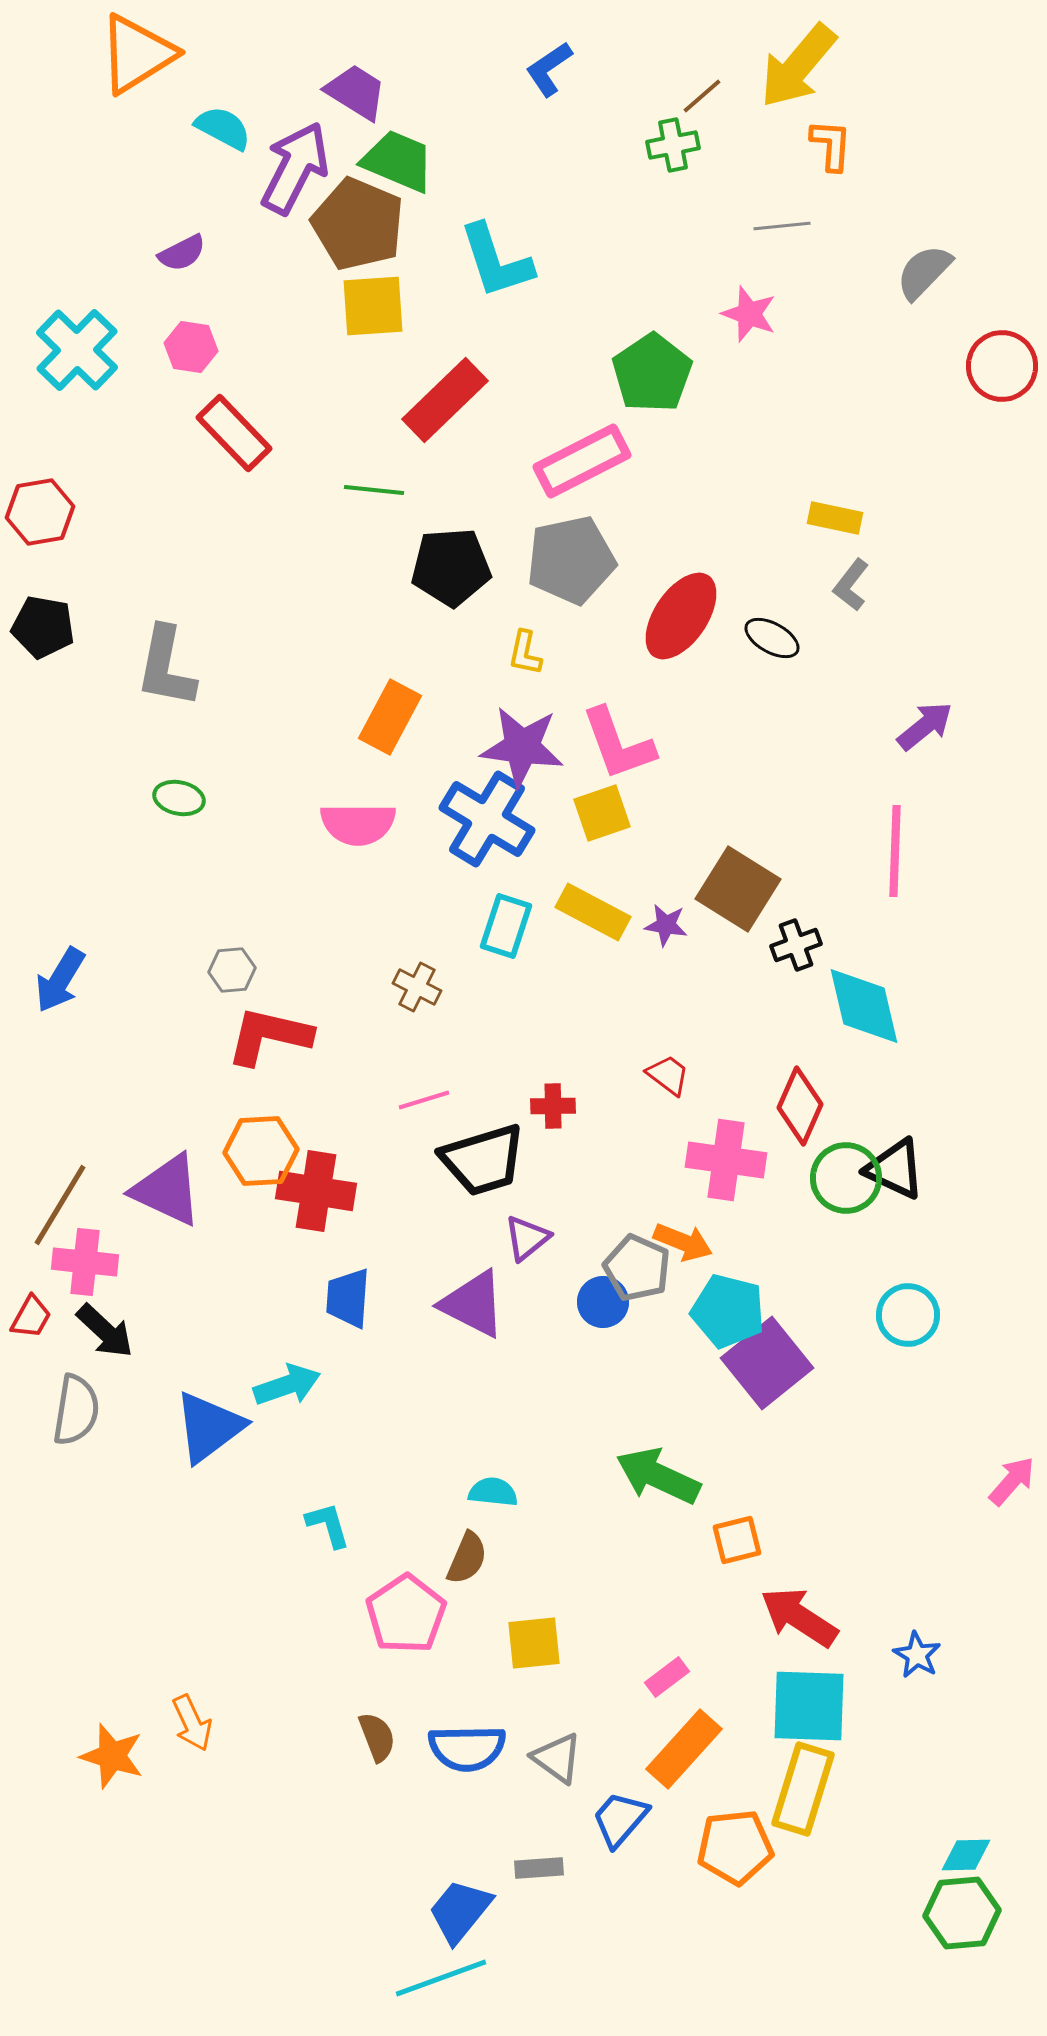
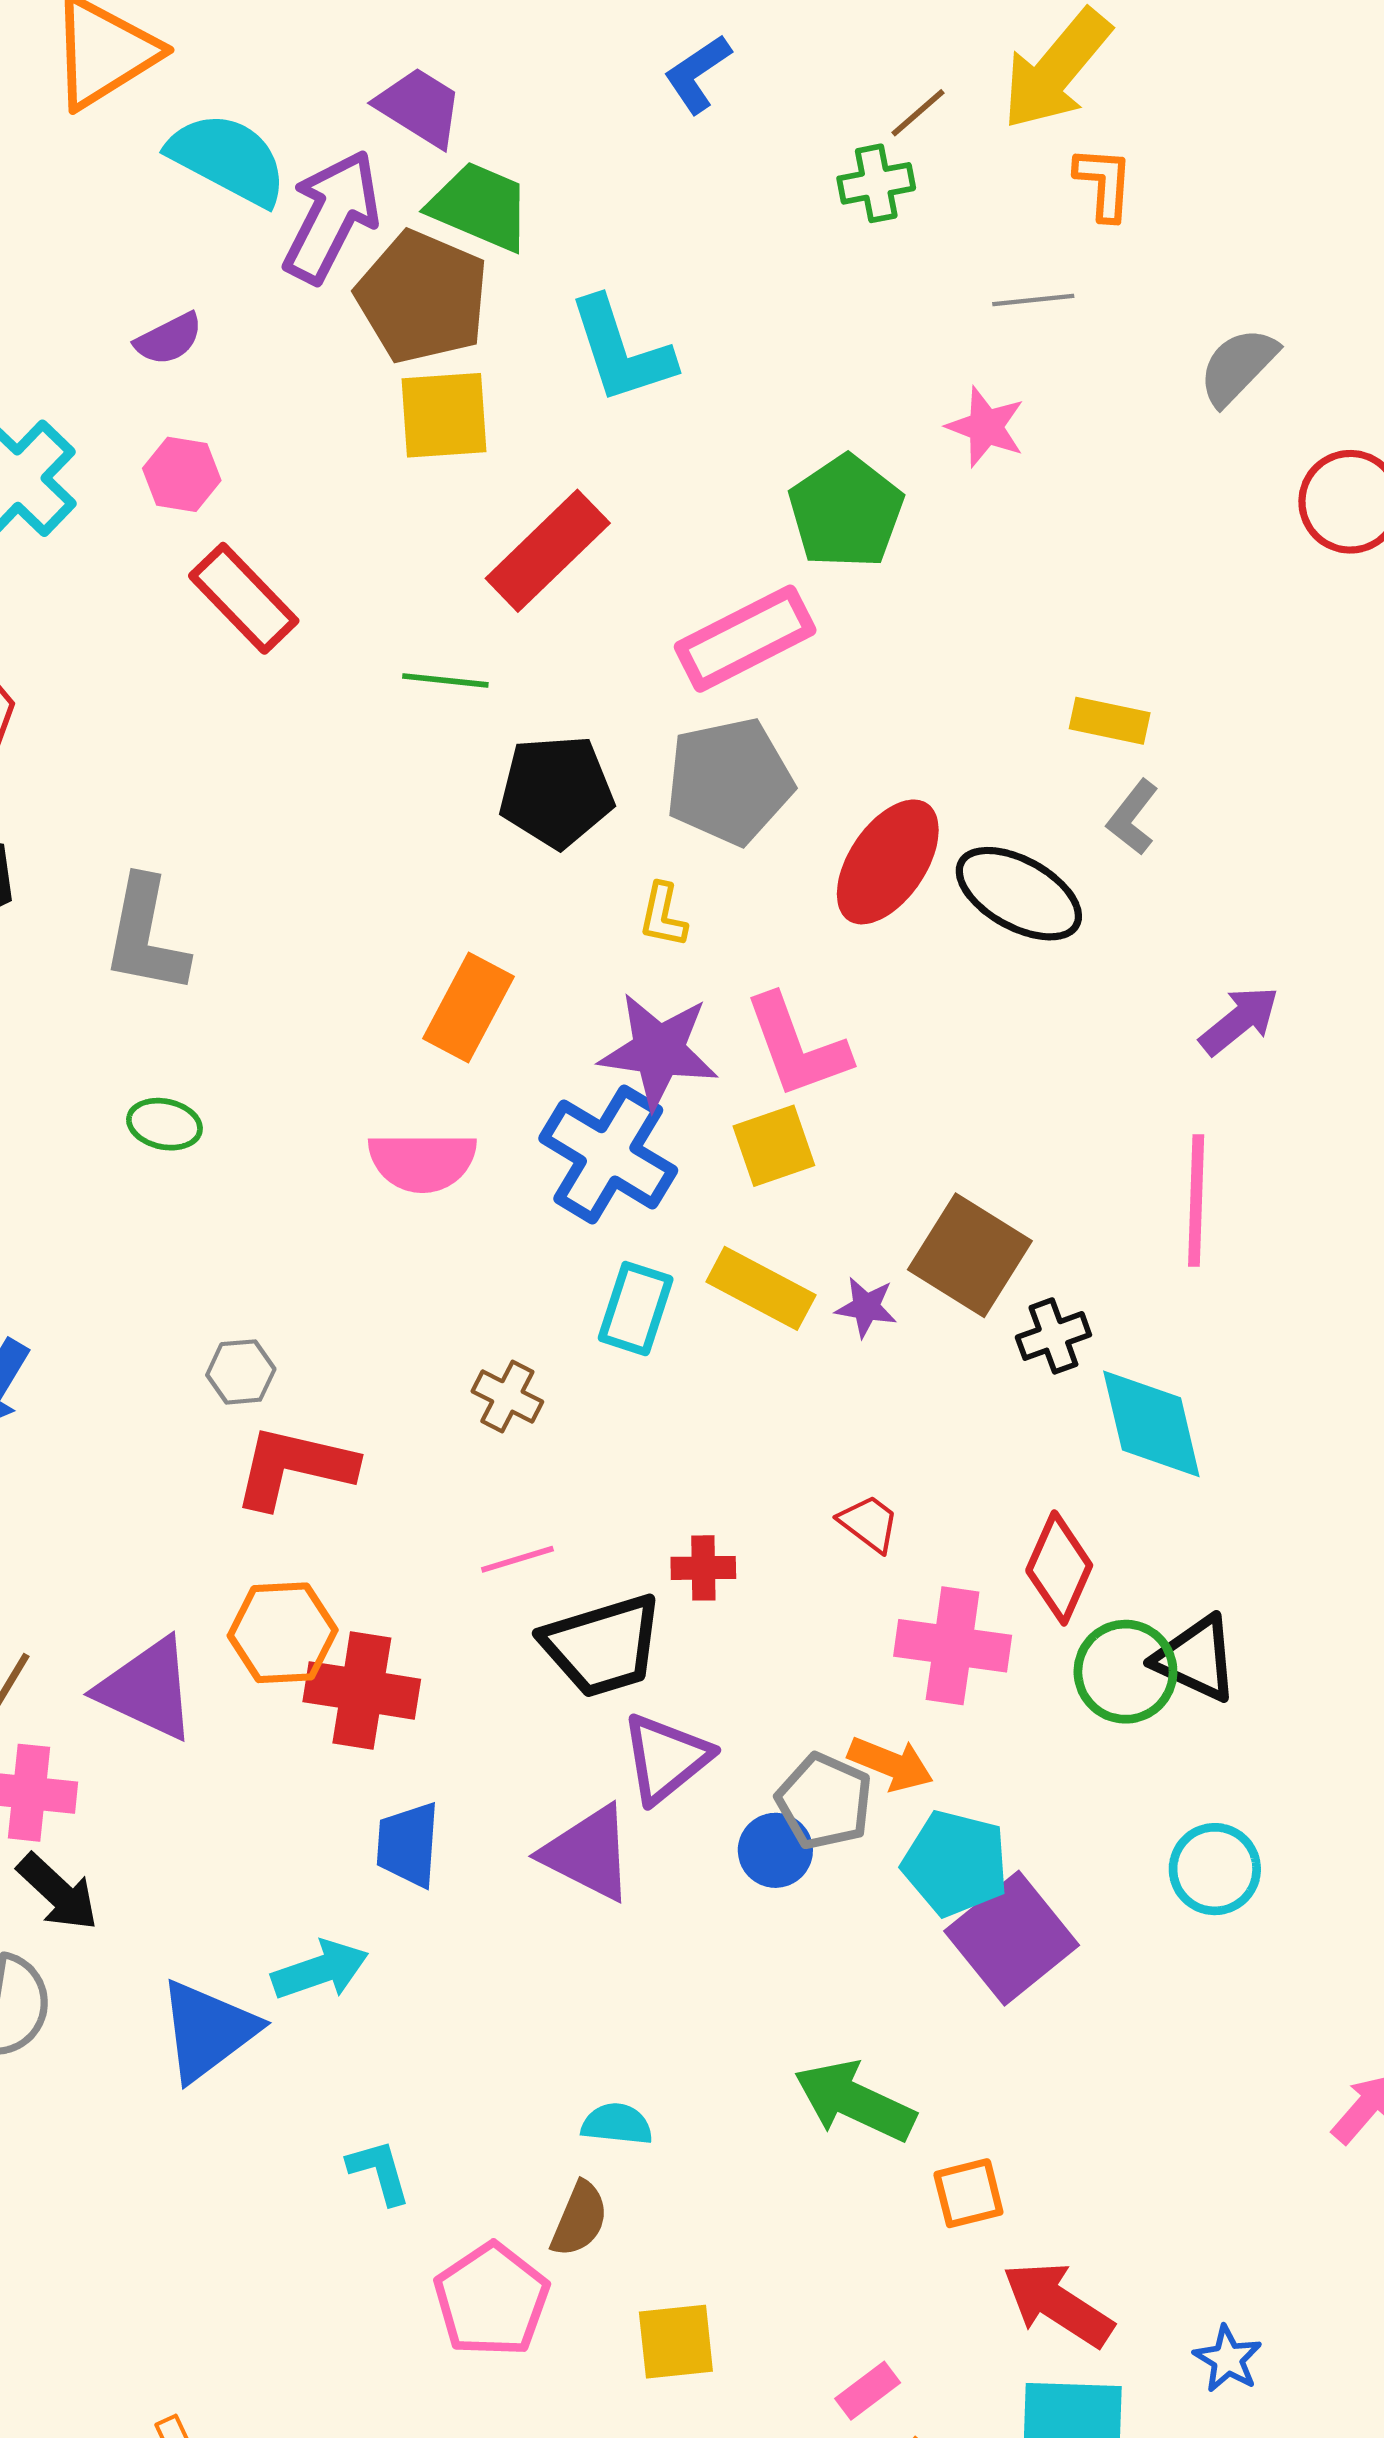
cyan semicircle: (223, 128) -> (228, 159), size x1.5
black ellipse: (772, 638) -> (1019, 894), size x1.6
purple triangle: (527, 1238) -> (666, 1758), size x1.4

